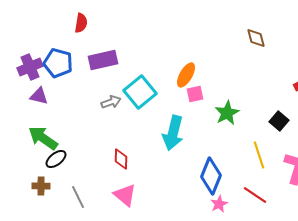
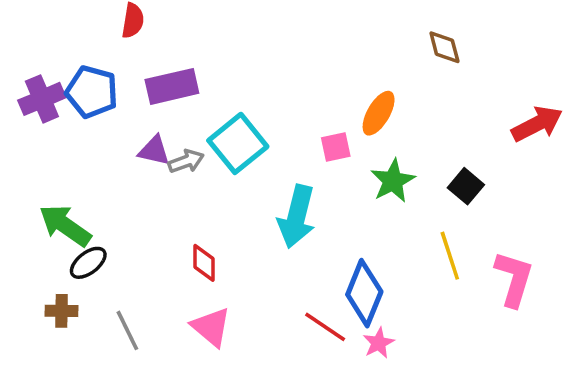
orange ellipse: (186, 75) -> (379, 113), moved
purple triangle: (39, 96) -> (154, 151), moved
black square: (279, 121) -> (466, 186), moved
red line: (255, 195) -> (325, 327), moved

